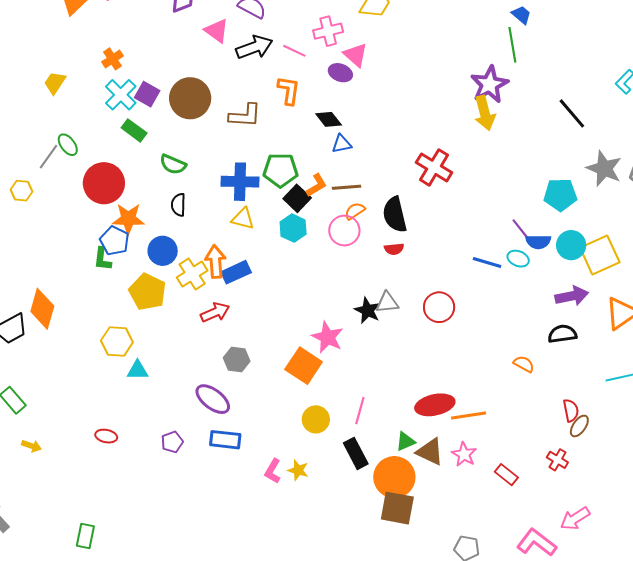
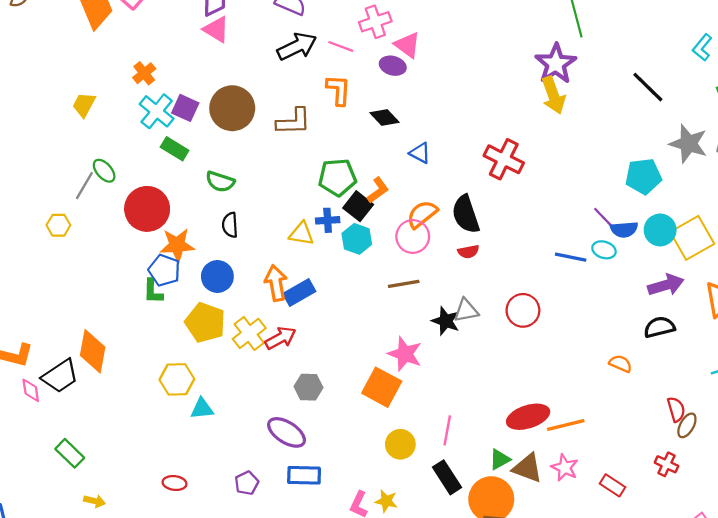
pink triangle: (217, 31) -> (216, 29), moved
blue triangle: (342, 144) -> (420, 153), moved, turned 45
blue cross: (240, 182) -> (328, 220), moved, size x0.6
brown line: (347, 187) -> (404, 284), moved
orange semicircle: (355, 211) -> (422, 214), size x1.4
yellow cross: (192, 274) -> (249, 333), moved

